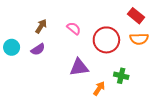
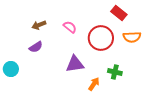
red rectangle: (136, 16) -> (119, 13), moved
brown arrow: (41, 26) -> (39, 25), turned -144
cyan circle: (12, 47) -> (11, 69), moved

